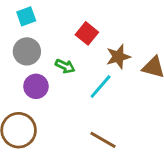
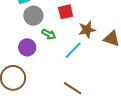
red square: (87, 33) -> (66, 12), turned 35
gray circle: (27, 51) -> (33, 16), moved

